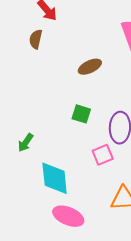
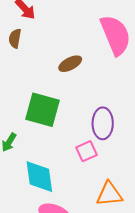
green square: (81, 114) -> (43, 110), moved, size x1.8

